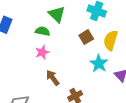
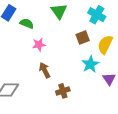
green semicircle: (43, 31) -> (27, 23), moved

